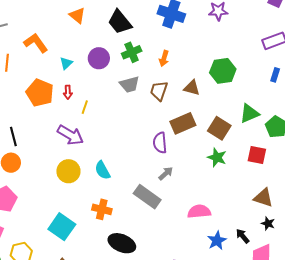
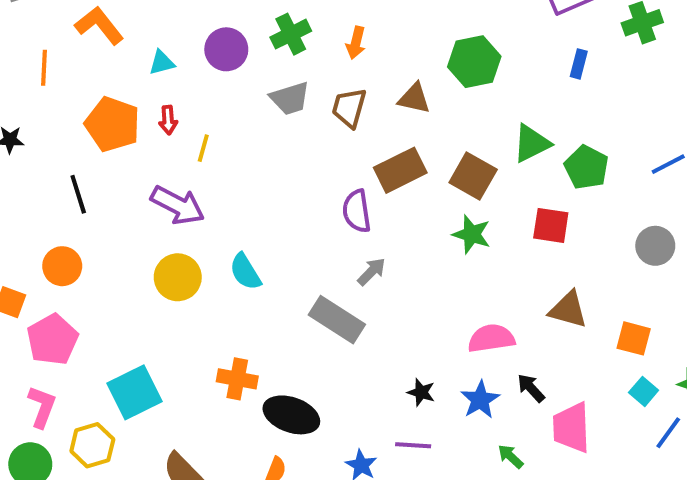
cyan triangle: (66, 63) -> (162, 63), turned 32
black line: (13, 136) -> (78, 194), moved
orange cross: (102, 209) -> (237, 379), moved
pink semicircle: (199, 212) -> (491, 338), moved
black star: (268, 224) -> (421, 392), moved
cyan square: (62, 227) -> (134, 392), moved, turned 32

